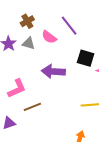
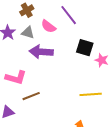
purple arrow: (53, 71) -> (41, 52), moved
pink L-shape: (17, 89) -> (16, 78), turned 40

